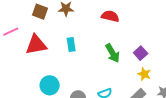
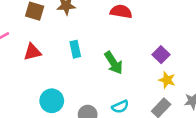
red triangle: (36, 45) -> (32, 52), size x0.7
green arrow: (113, 53) -> (114, 63), moved

